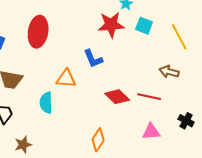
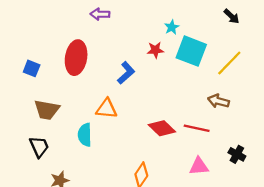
red star: (111, 25) -> (155, 50), size x0.6
cyan square: (144, 26) -> (191, 51), size x1.6
yellow line: (179, 37) -> (229, 63), turned 72
blue L-shape: (93, 59) -> (126, 73), moved, turned -110

